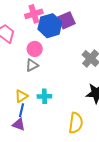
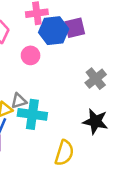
gray triangle: (32, 65) -> (19, 101), moved
cyan cross: (44, 96) -> (32, 114), size x1.6

